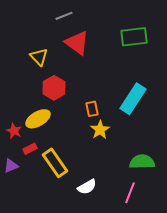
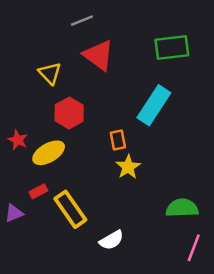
cyan rectangle: (133, 99) -> (154, 105), moved
red star: (14, 131) -> (18, 140), moved
pink line: (130, 193) -> (194, 248), moved

